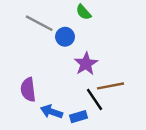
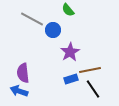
black line: (95, 99) -> (93, 89), moved
blue arrow: (51, 112) -> (19, 91), moved
blue rectangle: (79, 117) -> (71, 79), moved

